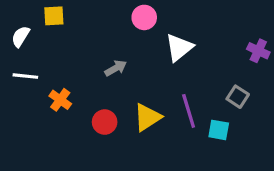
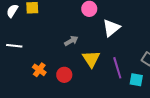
white semicircle: (21, 36) -> (12, 11), moved
orange cross: (60, 100) -> (39, 70), moved
yellow triangle: (147, 117) -> (91, 59), moved, turned -30

